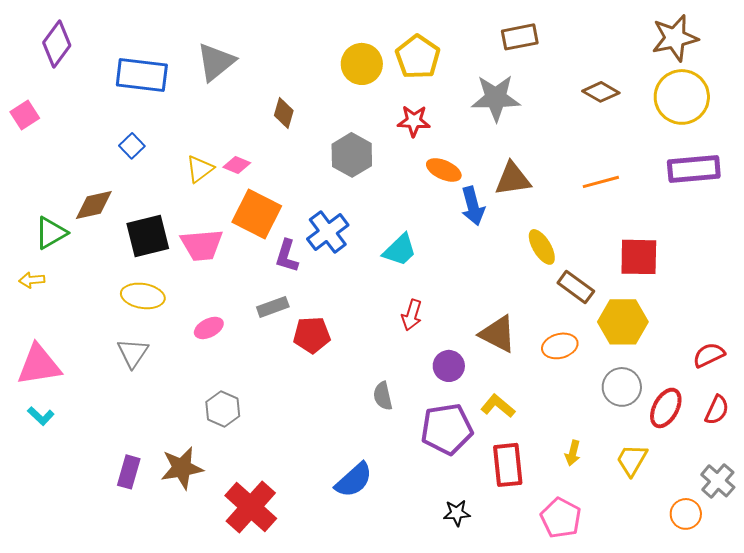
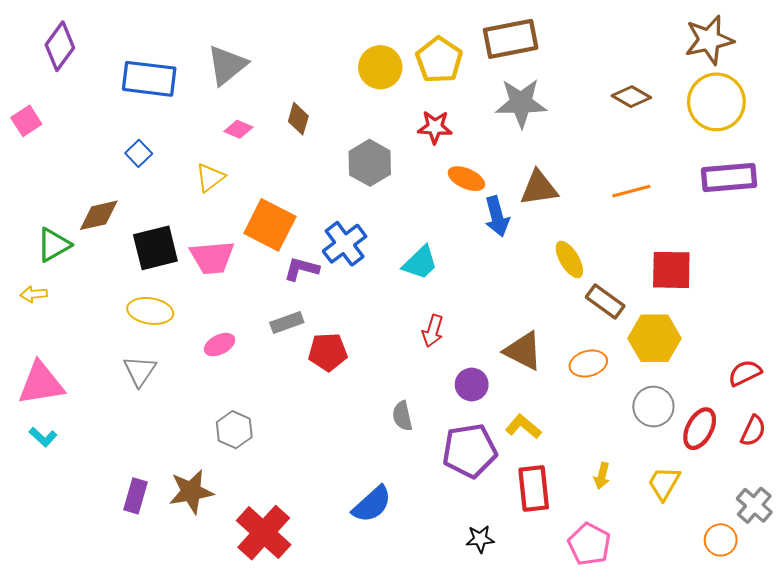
brown rectangle: (520, 37) -> (511, 39), moved, size x1.4
pink diamond: (237, 165) -> (238, 129), moved
purple L-shape: (287, 256) -> (301, 269), turned 88

